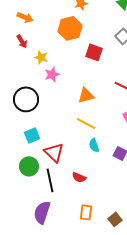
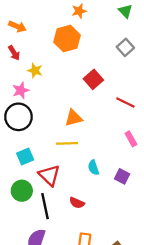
red square: (94, 52) -> (93, 79), moved, turned 30
pink star: (52, 74) -> (21, 90), moved
orange triangle: (86, 95) -> (74, 118), moved
yellow line: (86, 123) -> (67, 143), moved, turned -30

